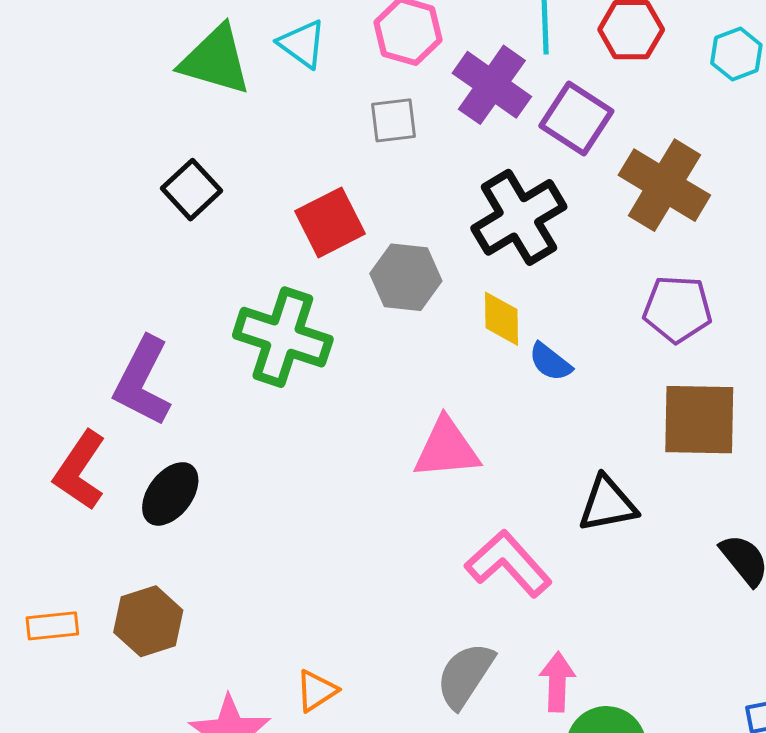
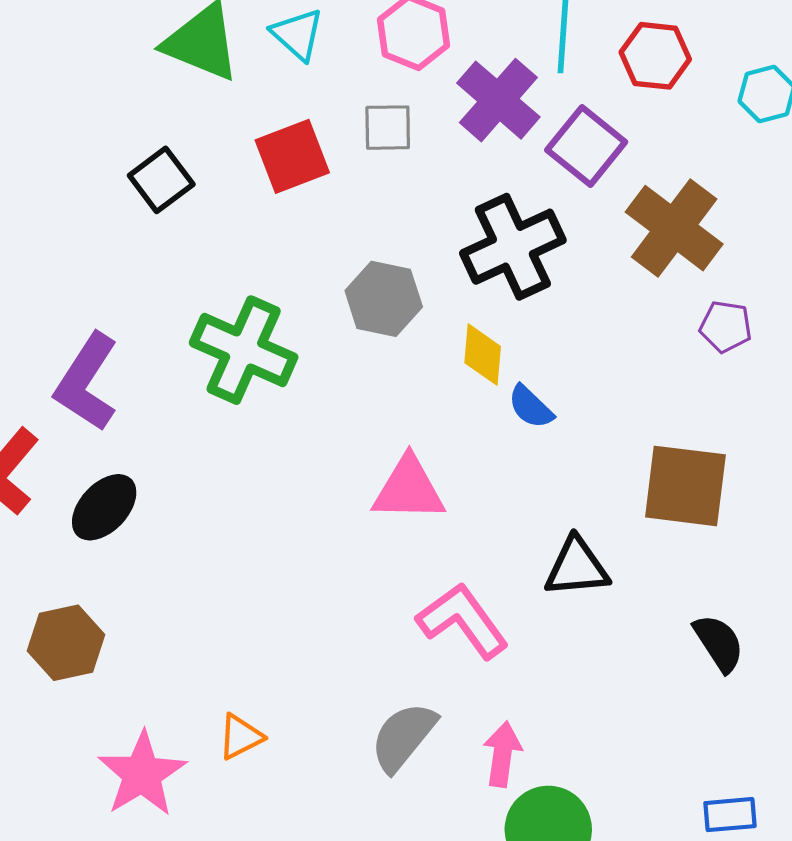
red square: (330, 222) -> (292, 156), moved
purple pentagon: (677, 309) -> (726, 327), moved, size x0.7

